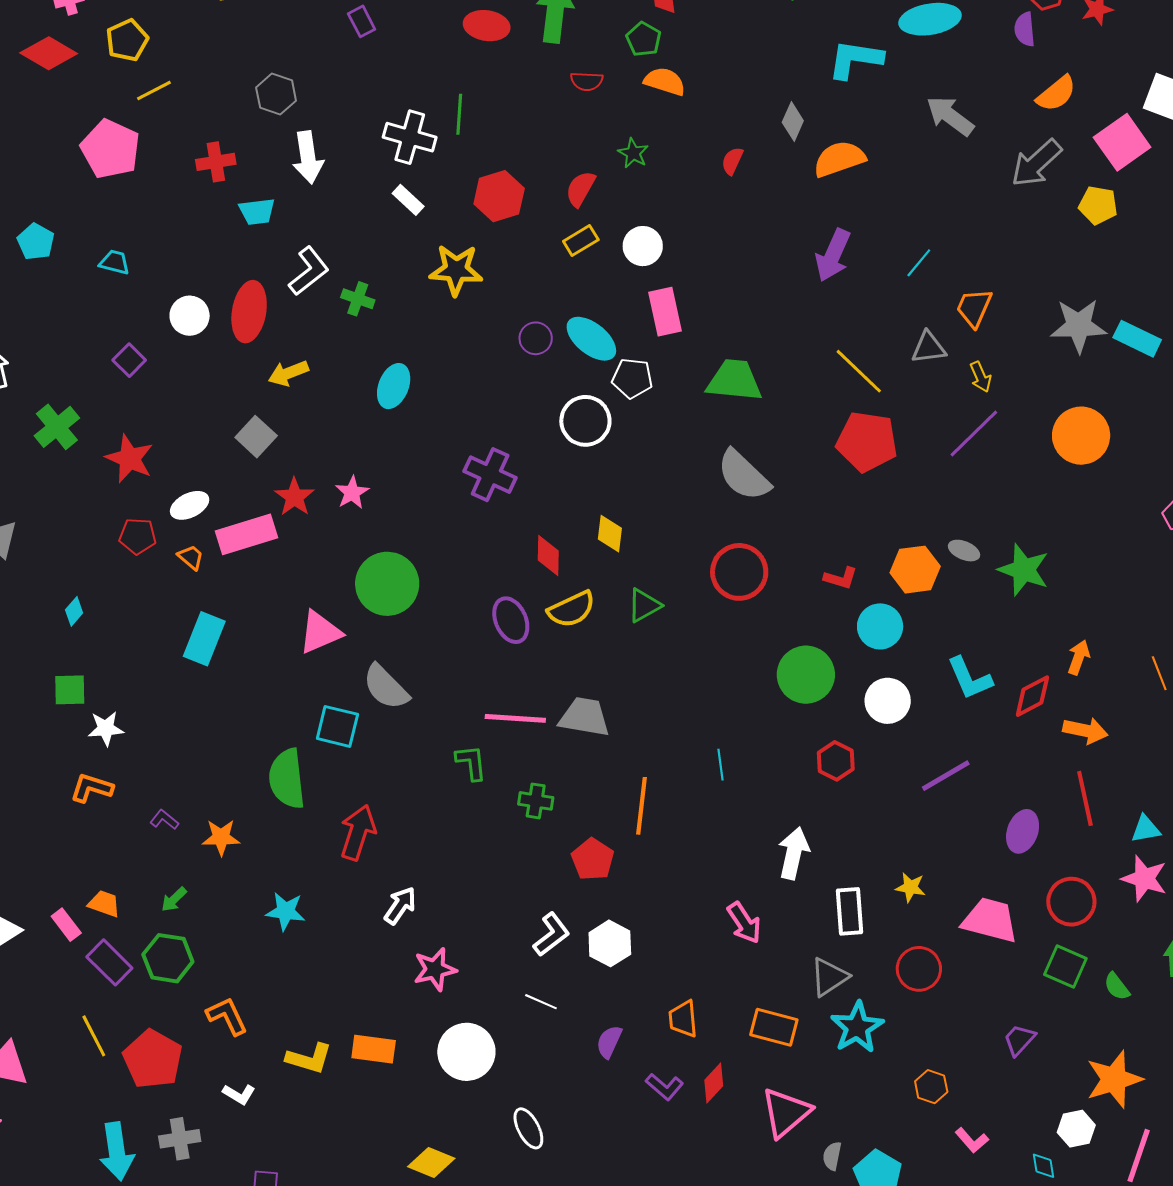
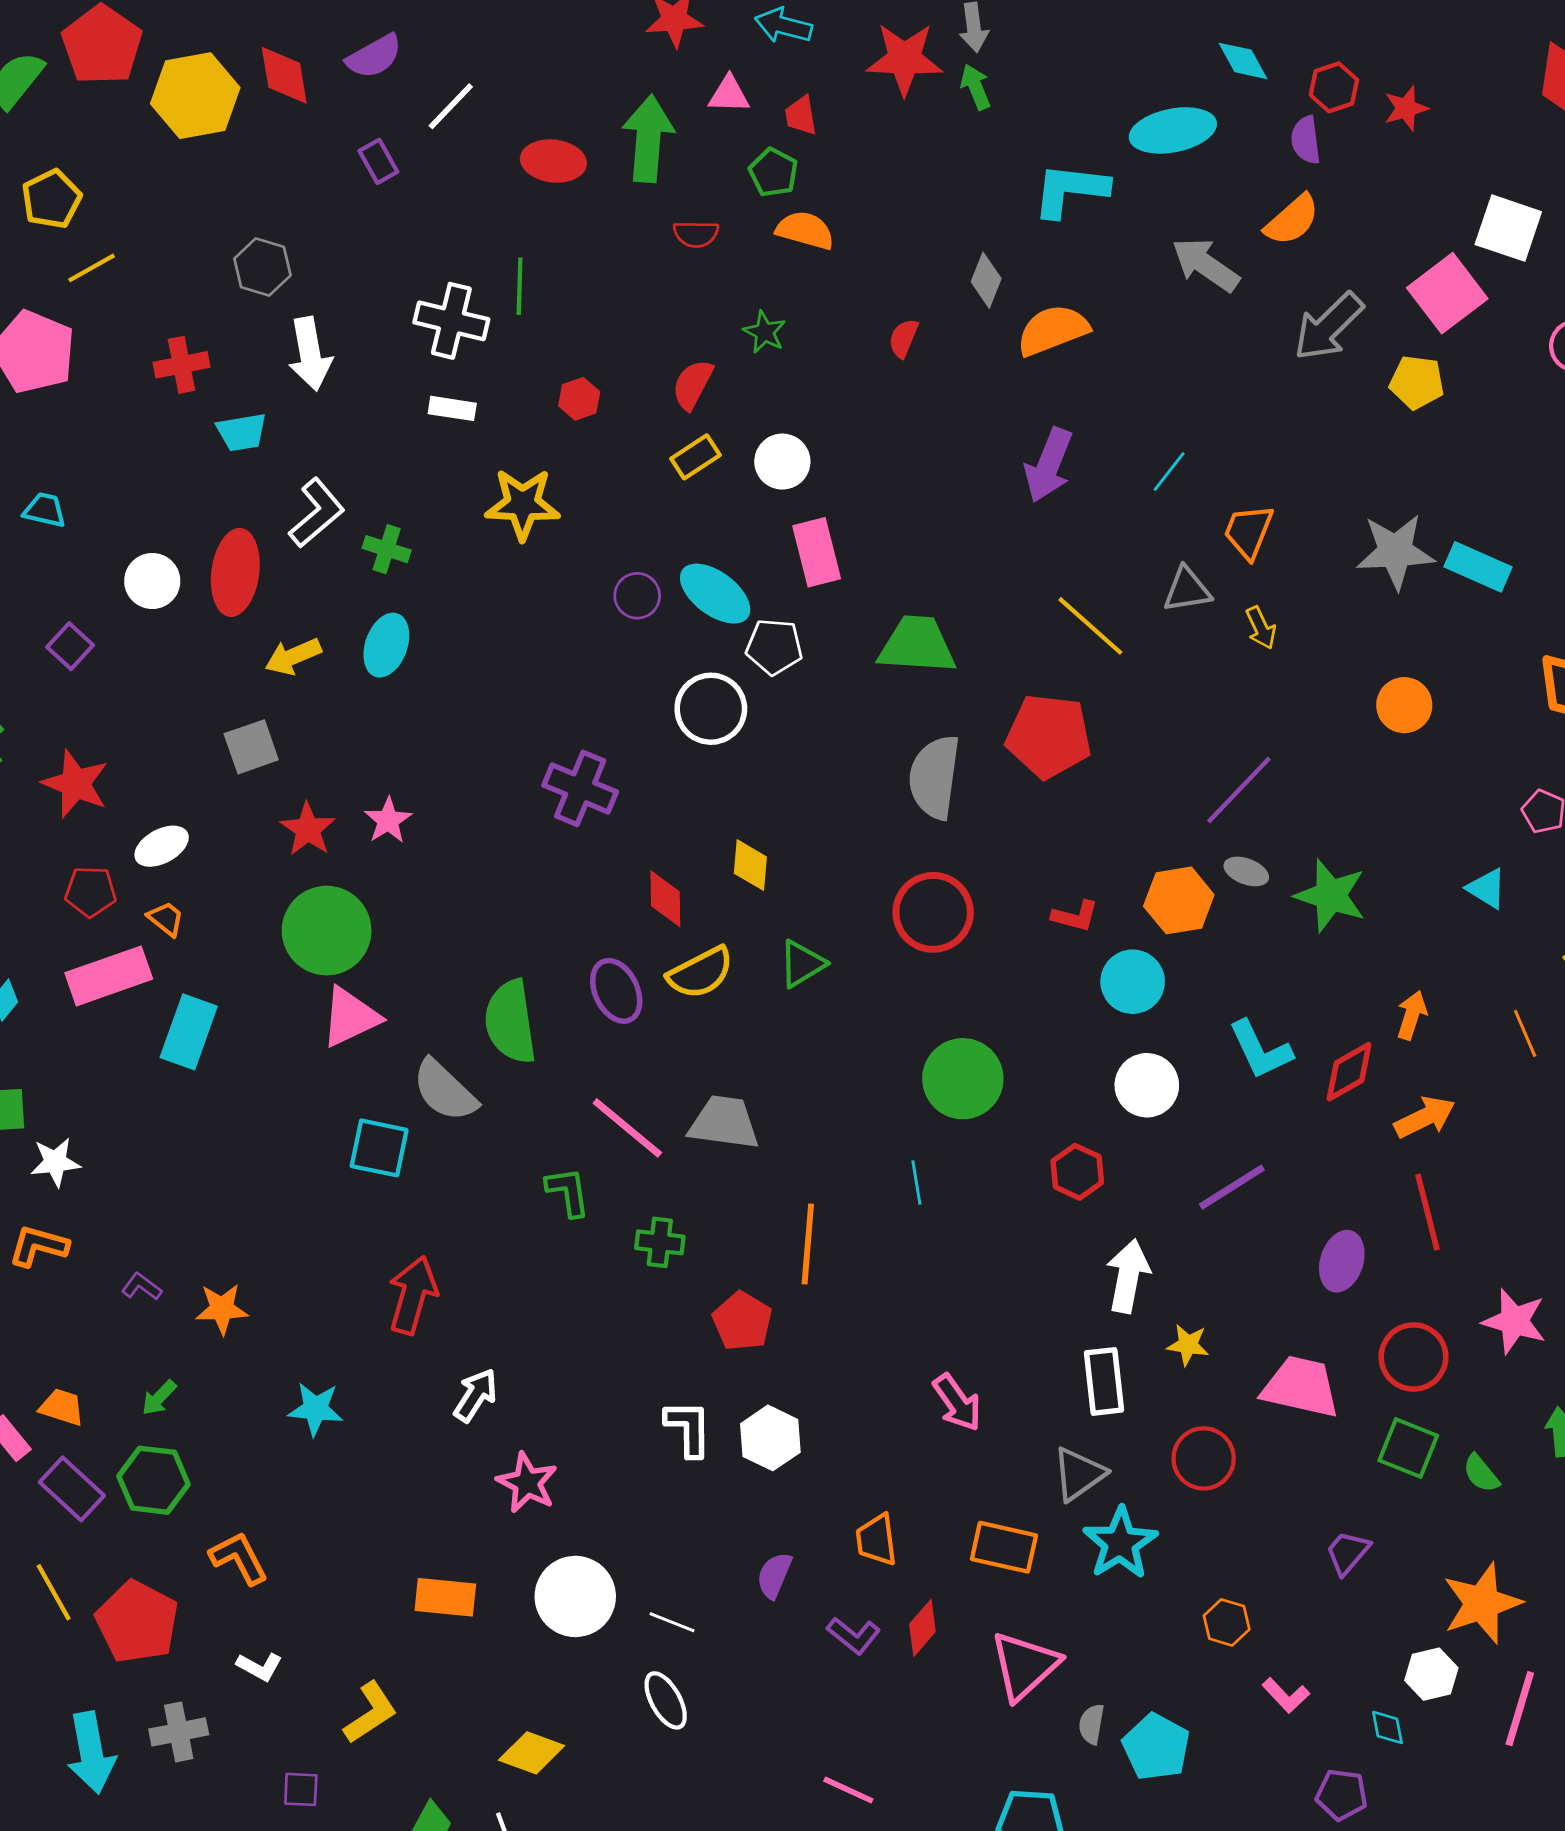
orange semicircle: (1056, 94) -> (1292, 220), moved
red hexagon: (499, 196) -> (579, 399), size x0.6
white rectangle: (408, 200) -> (452, 408), turned -32
cyan ellipse: (394, 386) -> (386, 645), moved
purple line: (974, 433) -> (1239, 790), moved
orange circle: (1081, 436) -> (1404, 705), size x0.7
gray square: (256, 437) -> (251, 747), turned 30
red pentagon: (867, 442) -> (1049, 736), moved
gray semicircle: (744, 475) -> (934, 777), turned 56
pink rectangle: (246, 534) -> (109, 976), moved
green circle: (387, 584) -> (327, 931), moved
green circle: (806, 675) -> (963, 1079), moved
pink line: (515, 718) -> (627, 1128), turned 38
orange arrow: (1085, 731) -> (1425, 1117), turned -36
green semicircle: (287, 779) -> (510, 1022), moved
cyan triangle: (1146, 829) -> (1487, 888), moved, turned 44
white arrow: (794, 853) -> (1128, 1276), moved
white L-shape: (551, 934) -> (688, 1428), turned -51
pink star: (435, 969) -> (527, 1483), turned -30
white line: (541, 1002) -> (672, 1622), moved
yellow L-shape: (309, 1058) -> (370, 1713), moved, turned -48

